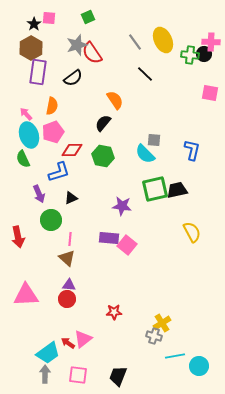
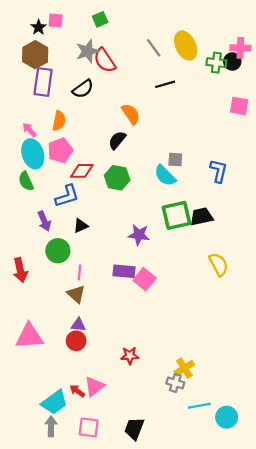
black line: (145, 74) -> (165, 84), turned -60

